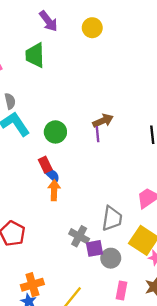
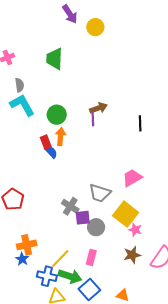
purple arrow: (48, 21) -> (70, 14), moved
green trapezoid: (35, 55) -> (55, 59), moved
orange arrow: (54, 190) -> (61, 137), moved
gray trapezoid: (112, 218) -> (100, 193), turned 95
pink rectangle: (121, 291) -> (91, 257), moved

